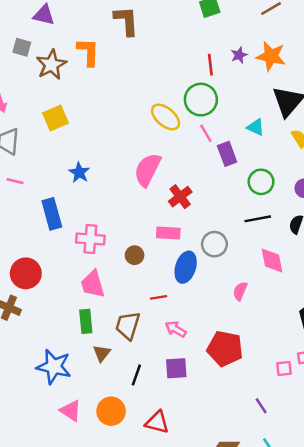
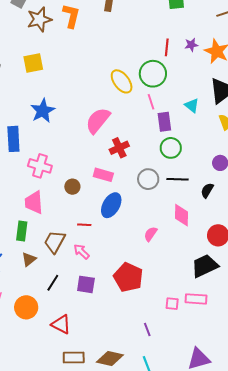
blue star: (79, 173) -> (43, 111), size x1.4
green circle: (261, 182) -> (171, 148), moved
gray circle: (214, 244) -> (148, 179), moved
pink arrow: (176, 329) -> (81, 252), moved

